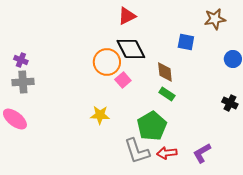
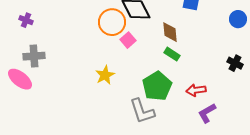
gray cross: (23, 82) -> (34, 56), moved
yellow star: (100, 115) -> (105, 75), turned -30
red arrow: (167, 153) -> (196, 90), moved

